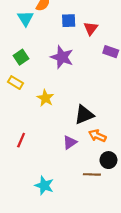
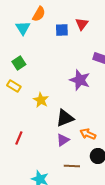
red triangle: (91, 28) -> (82, 24), moved
purple star: (62, 57) -> (80, 80), moved
black triangle: (84, 115) -> (65, 118), moved
brown line: (92, 174) -> (72, 166), moved

